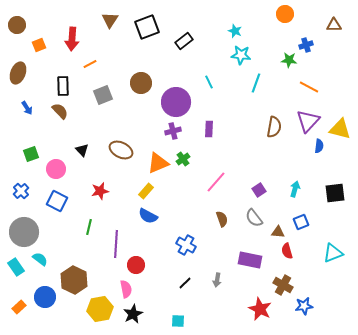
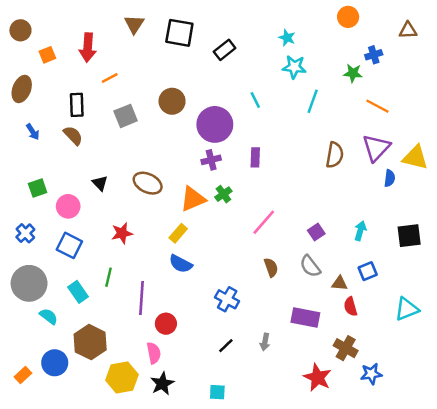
black square: (147, 27) -> (179, 33), turned 30
cyan rectangle: (16, 267) -> (78, 292), moved

